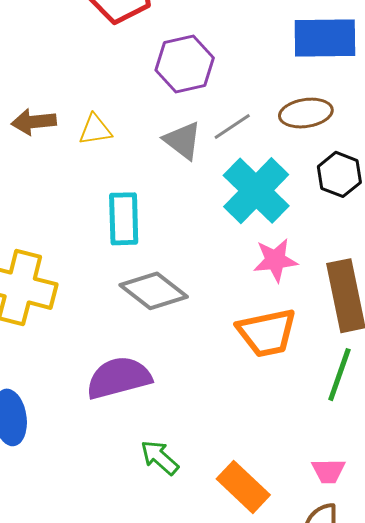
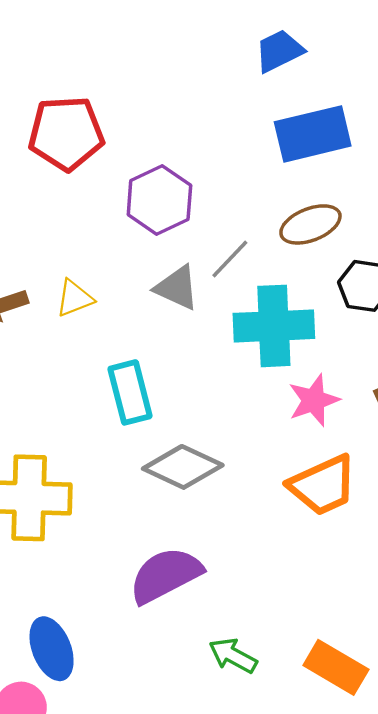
cyan cross: (256, 191) -> (274, 326), turned -34

